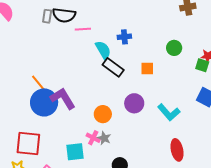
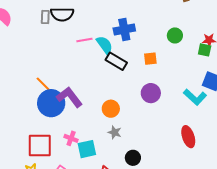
pink line: (83, 29) -> (84, 40), moved
blue cross: (124, 37) -> (124, 30), size x1.5
purple circle: (134, 103) -> (151, 93), moved
cyan L-shape: (169, 112) -> (195, 97), moved
pink cross: (93, 138) -> (71, 138), moved

